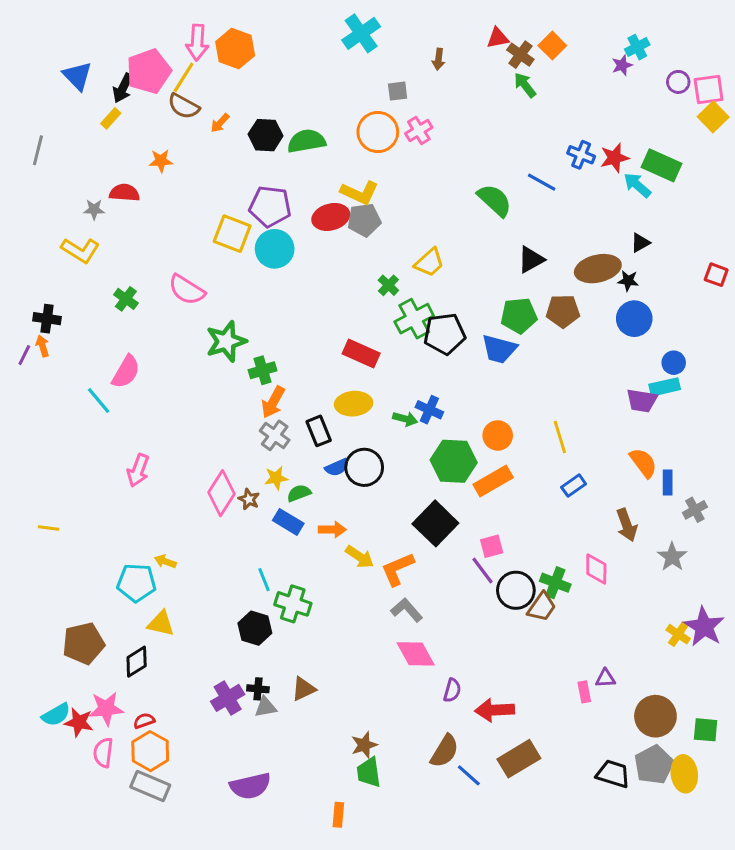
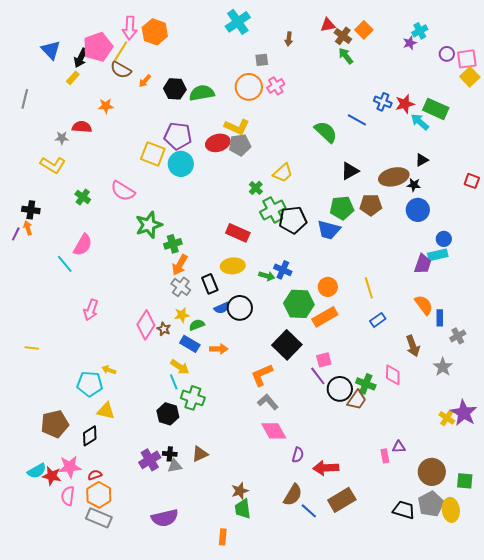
purple trapezoid: (642, 401) -> (423, 264), turned -80
yellow arrow: (360, 557) -> (180, 367), moved

